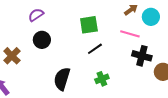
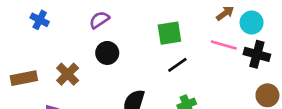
black cross: (142, 56) -> (257, 54), moved

